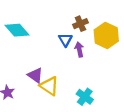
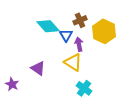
cyan diamond: (17, 30) -> (48, 26), moved
yellow triangle: (49, 86) -> (73, 62), moved

